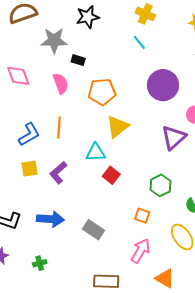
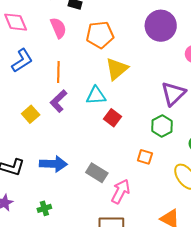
blue L-shape: (29, 134) -> (22, 61), moved
purple triangle: (174, 138) -> (173, 94), moved
yellow square: (30, 169) -> (31, 114), turned -30
purple L-shape: (58, 173) -> (58, 101), moved
pink arrow: (141, 251) -> (121, 191), moved

